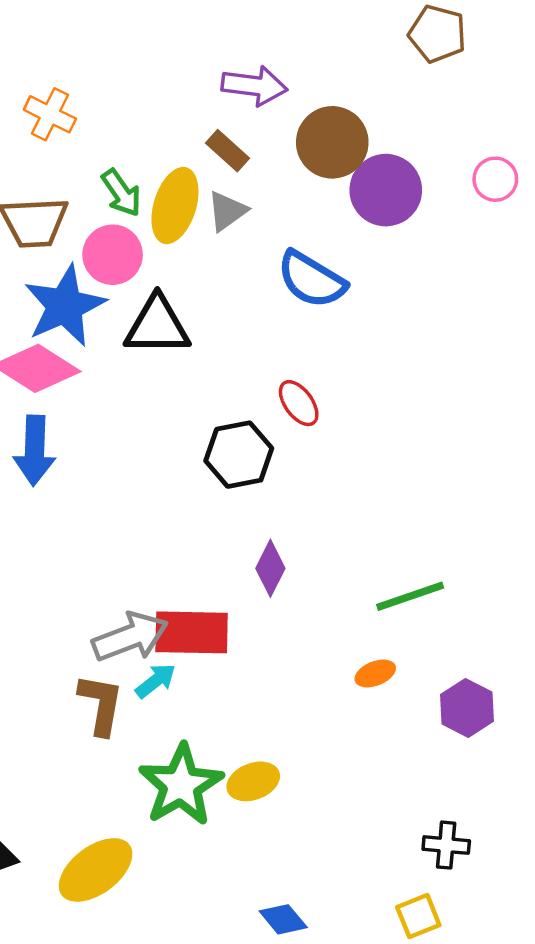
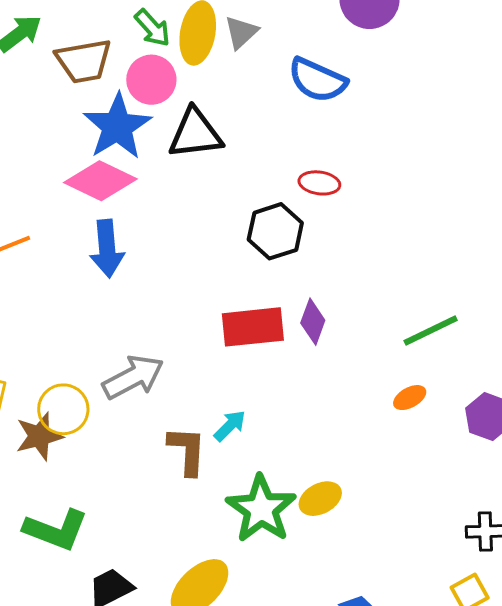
red ellipse: (299, 403) -> (319, 183), turned -39
red rectangle: (192, 632) -> (253, 327), moved
gray arrow: (130, 637) -> (133, 377), moved

